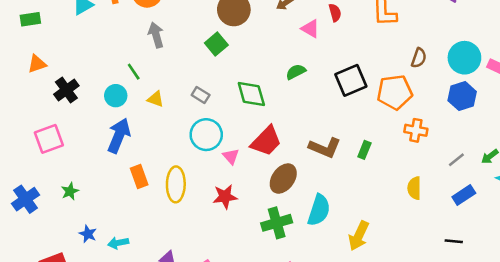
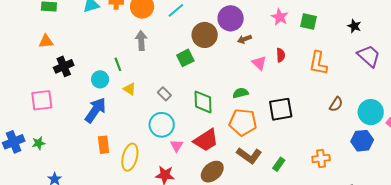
orange pentagon: (395, 92) -> (243, 122), moved
orange cross: (416, 130) -> (321, 158), turned -30
green star: (70, 191) -> (39, 143), moved

